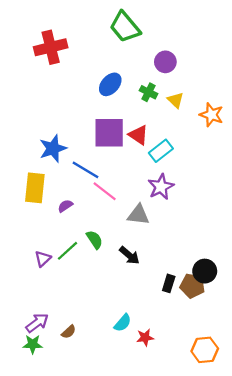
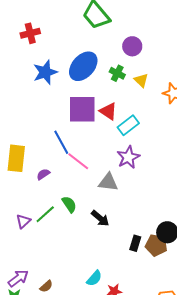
red cross: (51, 47) -> (30, 33), size x0.7
blue ellipse: (110, 84) -> (83, 66), size x1.4
blue star: (53, 148) -> (45, 72), moved
blue line: (85, 170) -> (61, 142), turned 30

